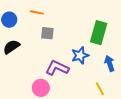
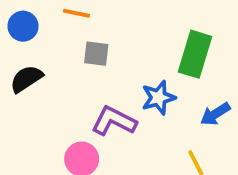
blue arrow: (110, 63) -> (215, 114), turned -105

